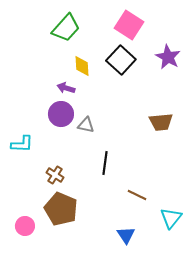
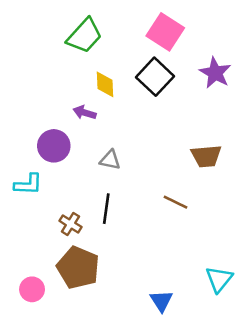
purple circle: (61, 114) -> (54, 146), moved
black line: (105, 163) -> (106, 209), moved
brown line: (137, 195) -> (175, 202), moved

